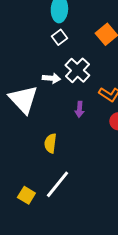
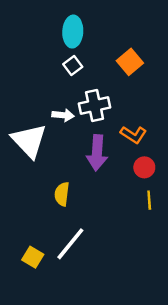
white cross: (77, 70) -> (95, 106), turned 35
purple arrow: (79, 109) -> (97, 153), size x1.8

